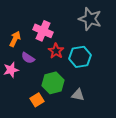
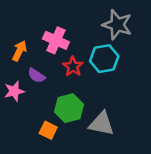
cyan hexagon: (80, 57) -> (104, 59), moved
gray triangle: (78, 95) -> (102, 124), size x1.5
orange square: (37, 100) -> (48, 130), turned -32

